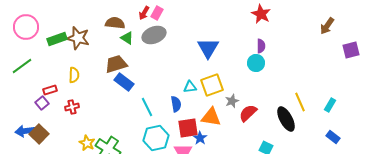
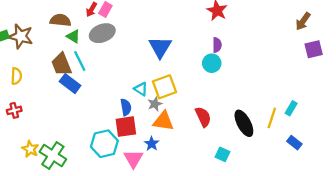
brown arrow: (327, 26) -> (303, 21), moved
brown trapezoid: (116, 64) -> (61, 64), turned -95
cyan triangle: (190, 87) -> (141, 89), turned 40
gray star: (232, 101) -> (155, 104), moved
yellow line: (300, 102) -> (272, 118), moved, turned 42
cyan line: (147, 107) -> (80, 61), moved
red semicircle: (248, 113) -> (203, 117), turned 108
red square: (188, 128) -> (126, 127), moved

